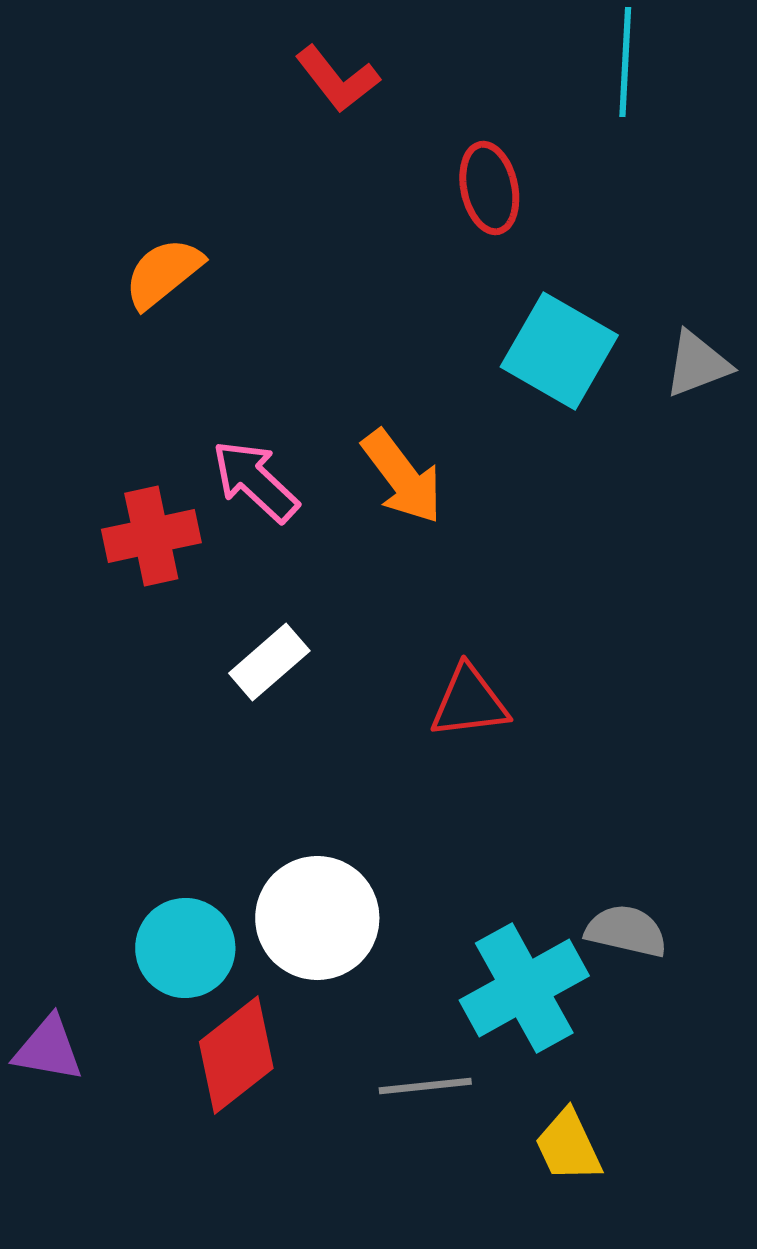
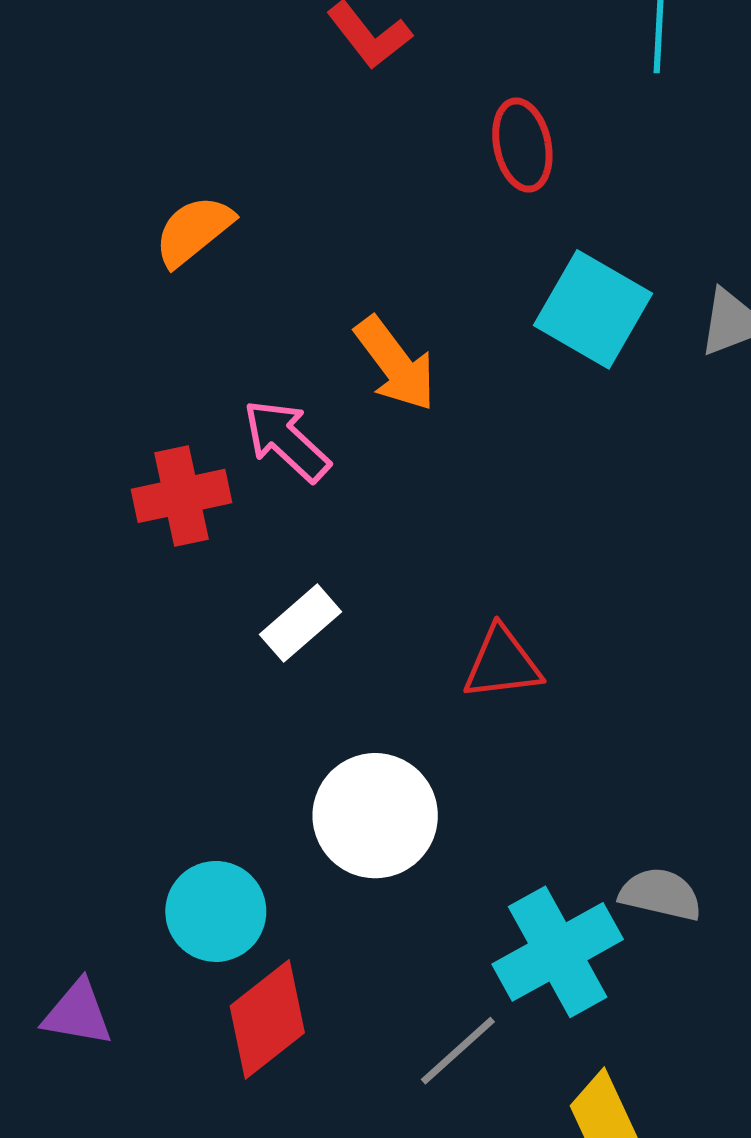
orange arrow: (402, 477) -> (395, 364), moved
white circle: (317, 918) -> (375, 816), moved
gray line: (425, 1086) -> (458, 1051), turned -36

